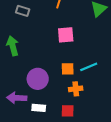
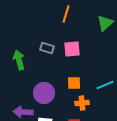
gray rectangle: (23, 11) -> (47, 48), moved
cyan line: (89, 67) -> (105, 85), moved

